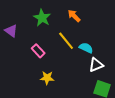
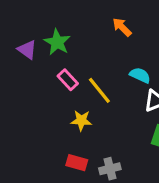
green star: (42, 18) -> (57, 42), moved
yellow line: (66, 41) -> (99, 90), moved

